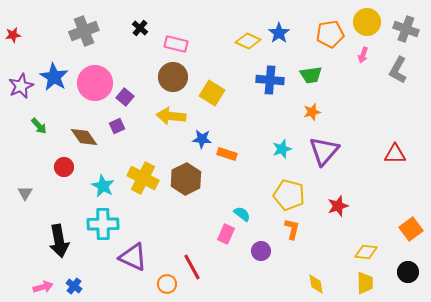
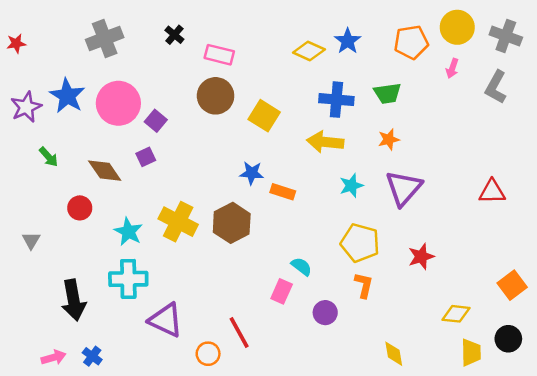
yellow arrow: (171, 116) -> (325, 142), moved
yellow trapezoid: (365, 283) -> (471, 352), moved

